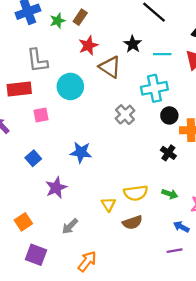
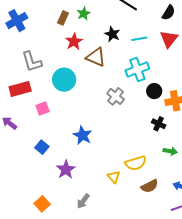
green star: (58, 21) -> (84, 14), moved
blue star: (81, 152) -> (82, 135), turned 30
green arrow: (170, 194) -> (170, 151), moved
brown semicircle: (132, 222) -> (150, 186), moved

